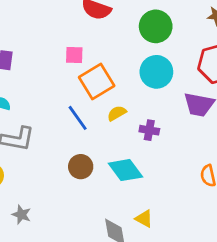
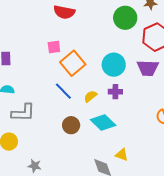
green circle: (156, 26) -> (125, 18), moved
cyan circle: (156, 72) -> (114, 65), moved
yellow semicircle: (117, 113) -> (90, 96), moved

